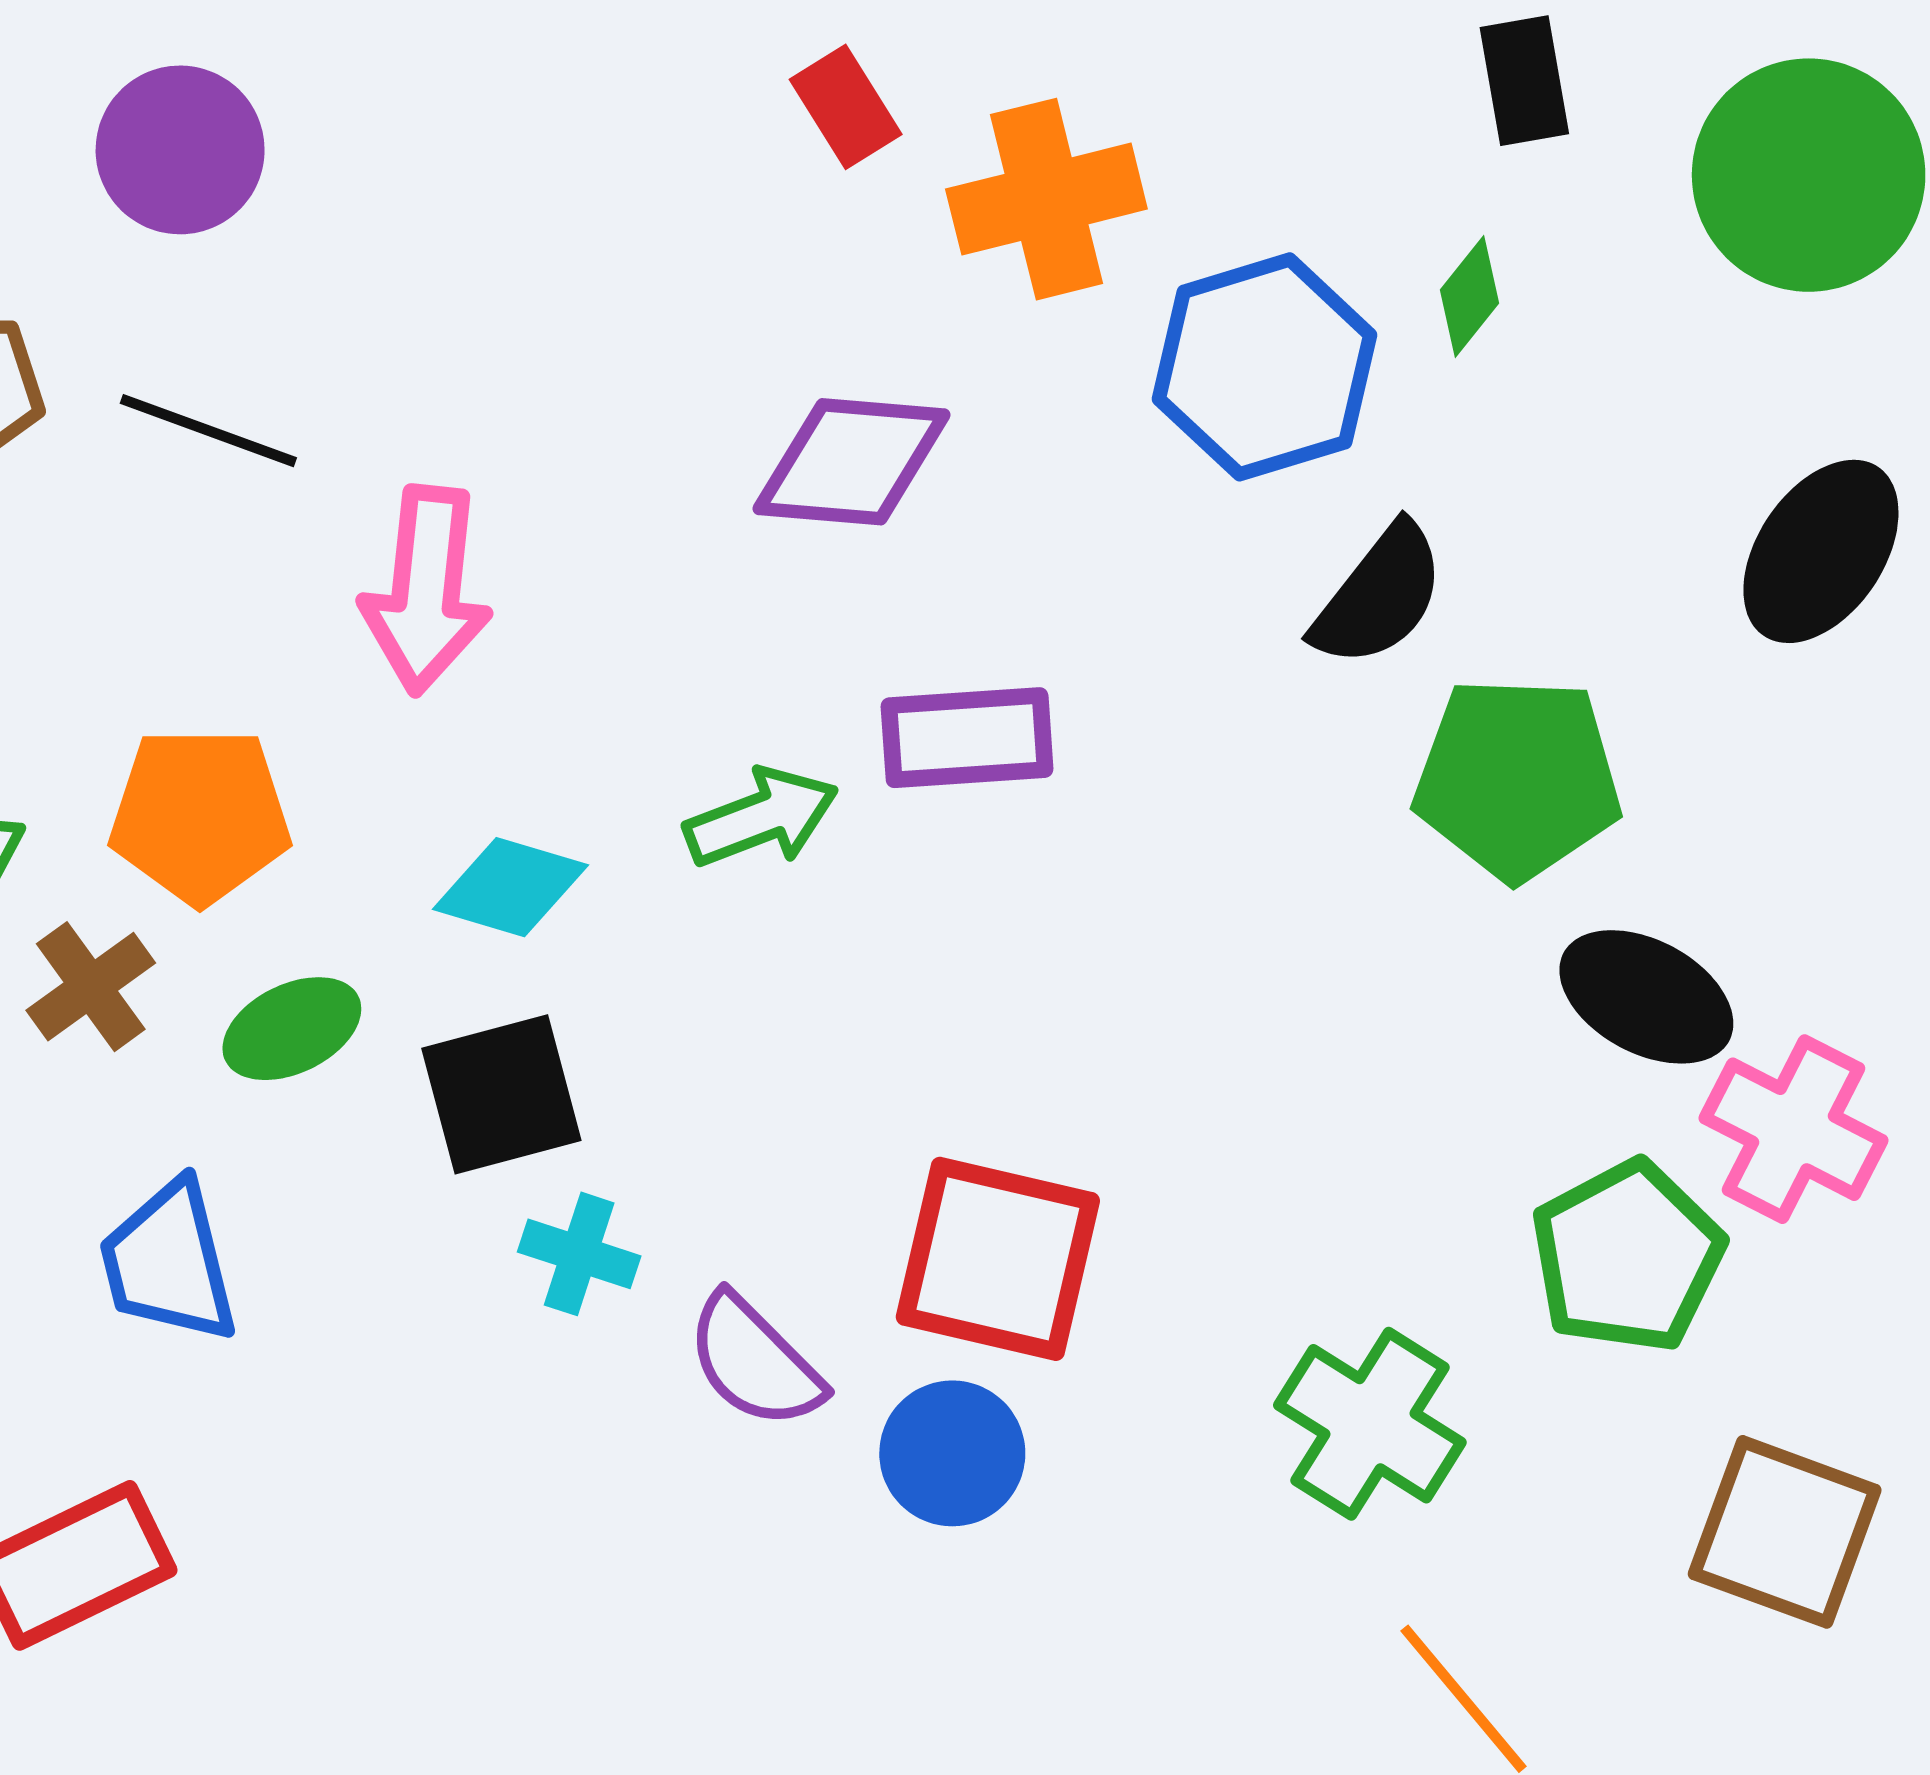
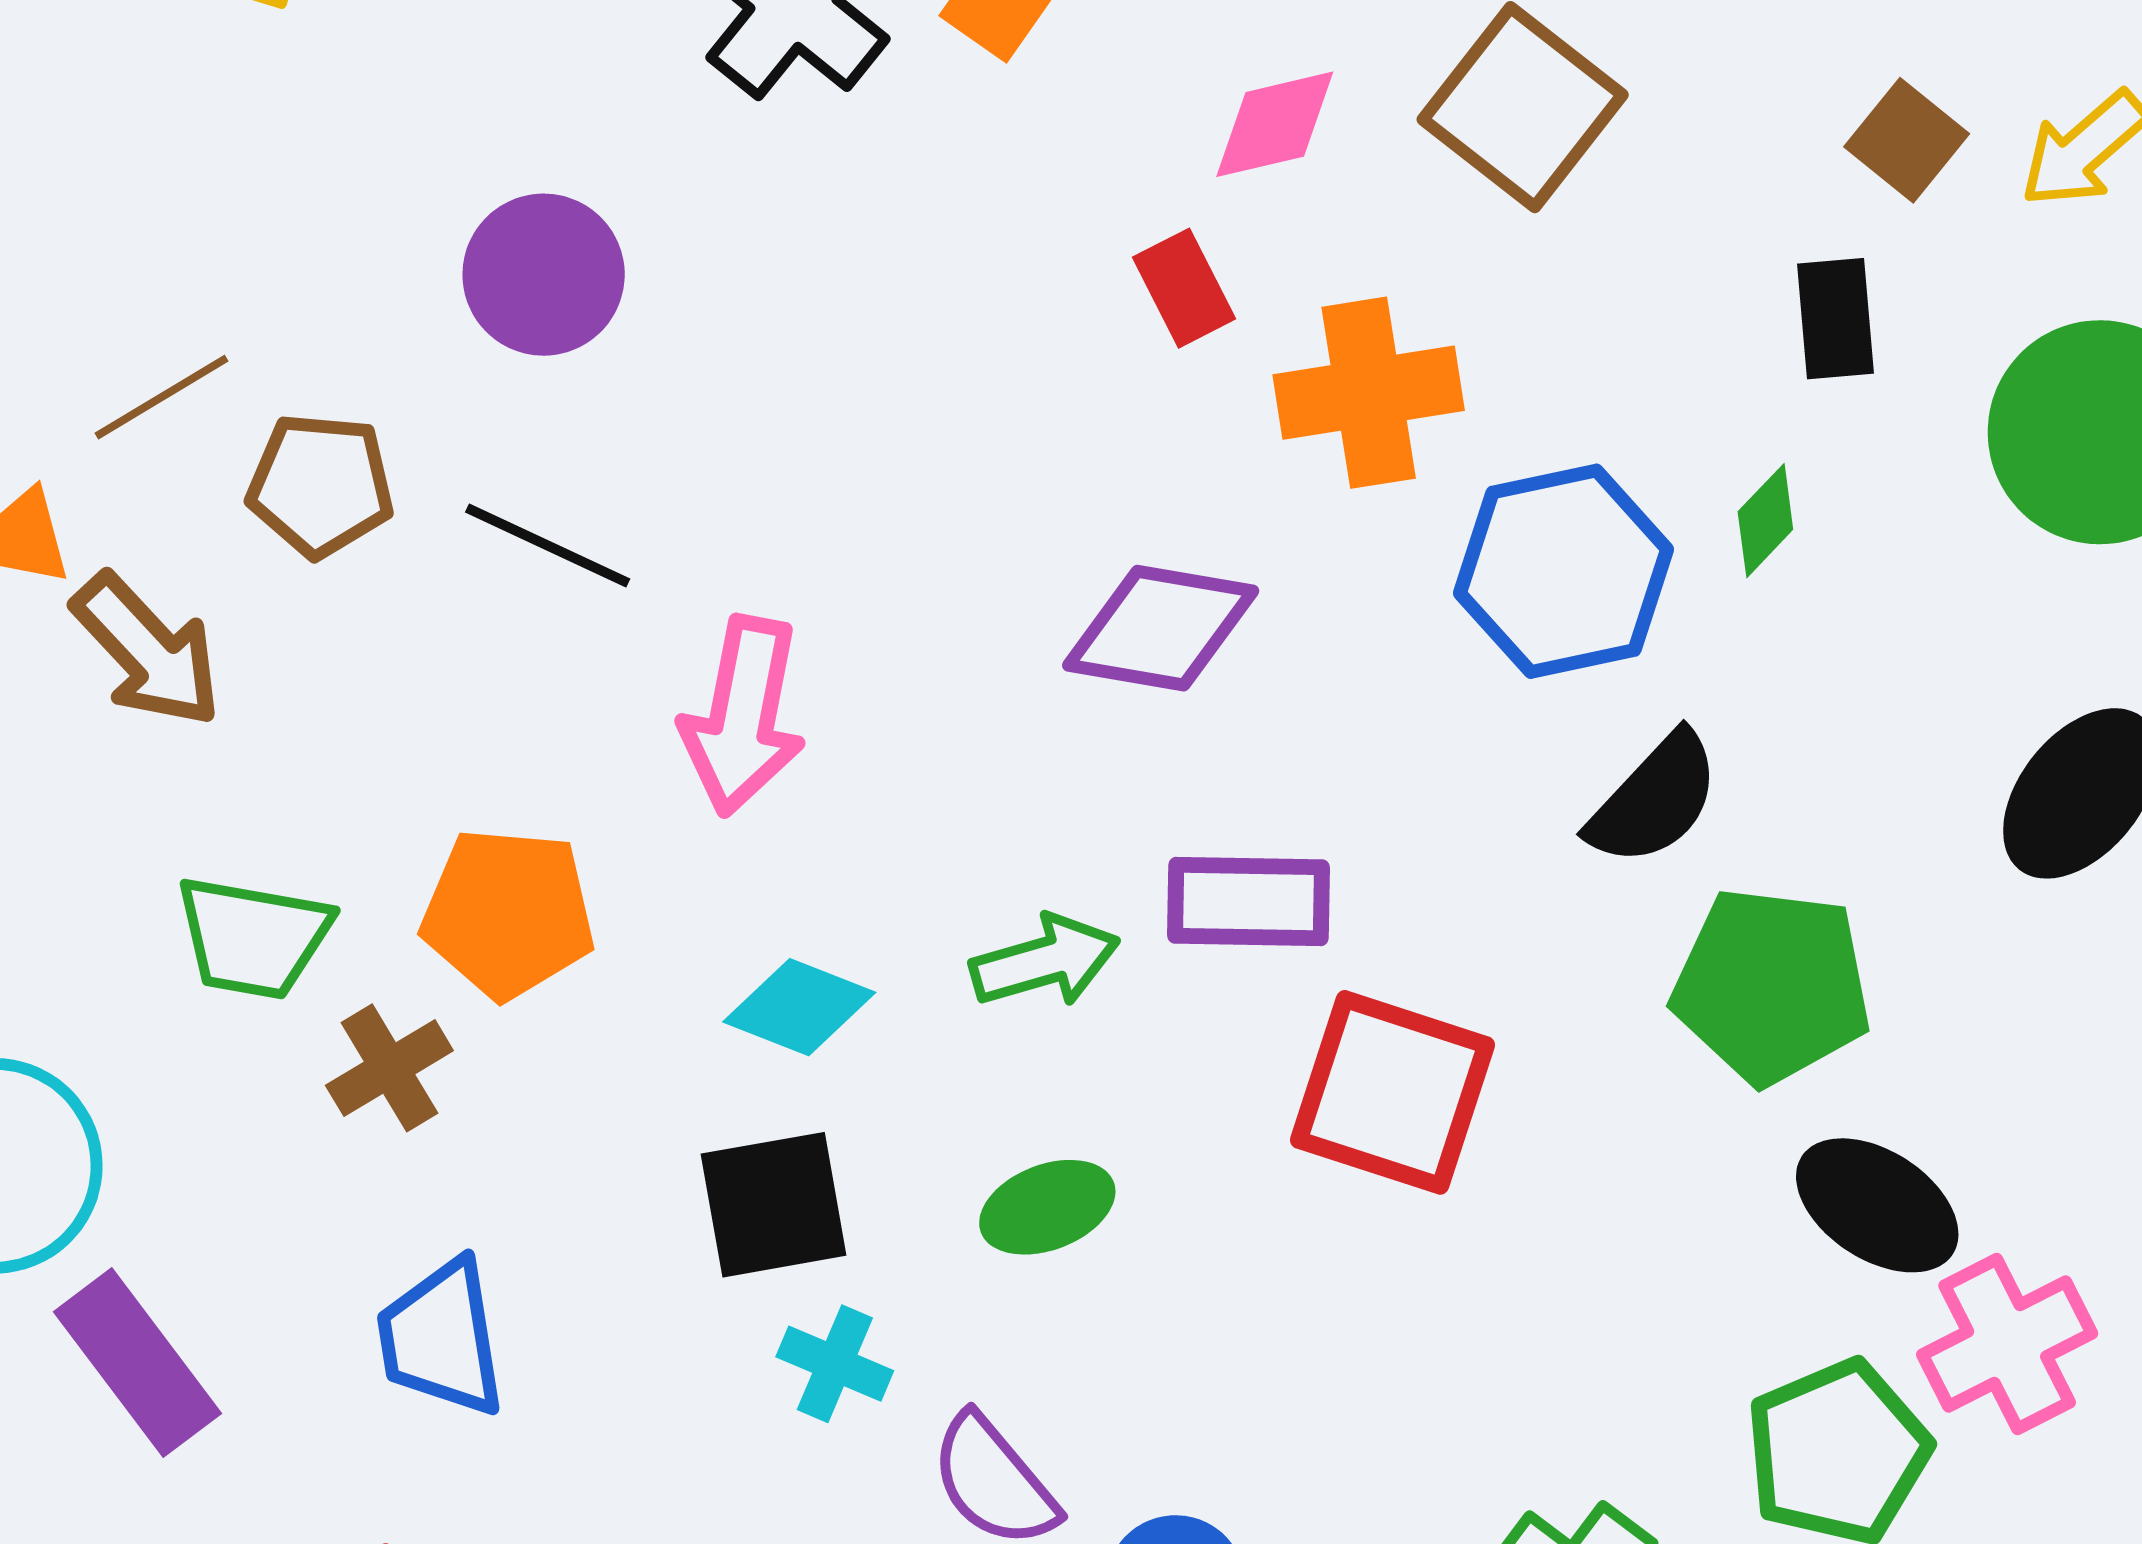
green ellipse: (292, 1029) -> (1047, 1207), moved
pink cross: (1793, 1129) -> (2007, 1344), turned 31
red square: (998, 1259) -> (1392, 1092), moved

